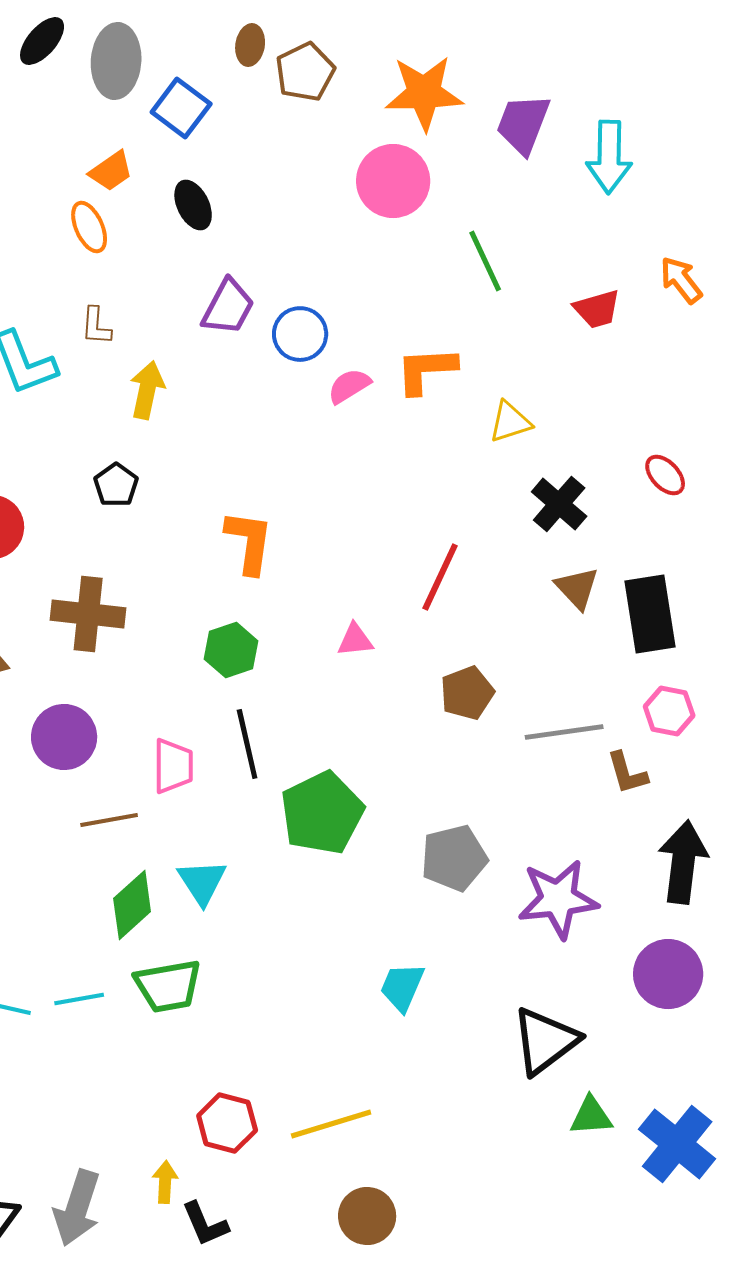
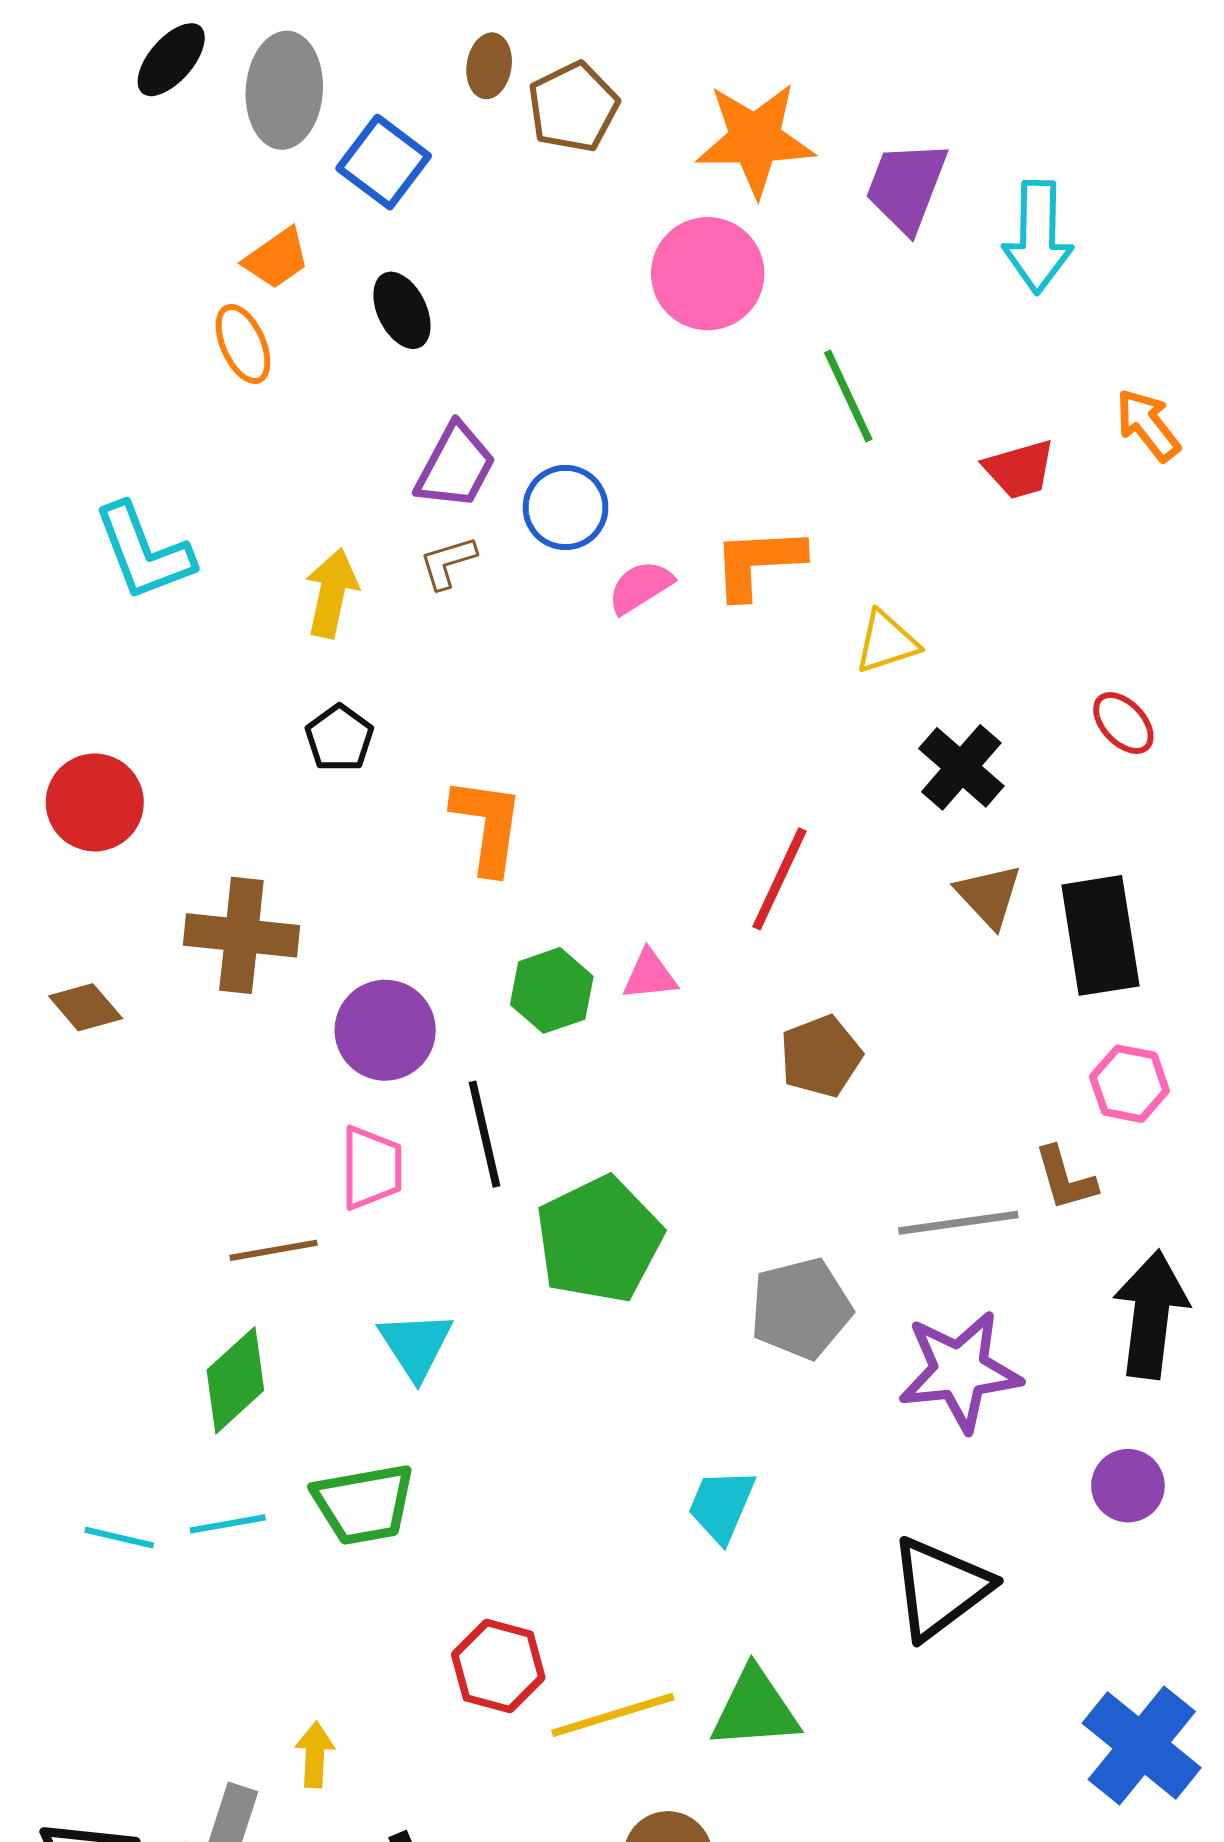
brown L-shape: (96, 326) -> (448, 563), moved, turned 69
black pentagon: (116, 485) -> (339, 738), moved
green hexagon: (231, 650) -> (552, 990), moved
gray line: (564, 732) -> (958, 1223), moved
purple circle: (64, 737) -> (385, 1030), moved
green diamond: (132, 905) -> (235, 1380), moved
purple circle: (668, 974) -> (1128, 1486), size x0.7
green triangle: (591, 1116) -> (755, 1709), moved, size x1.4
red hexagon: (227, 1123) -> (498, 1666), moved
yellow arrow: (165, 1182) -> (315, 1755), moved

